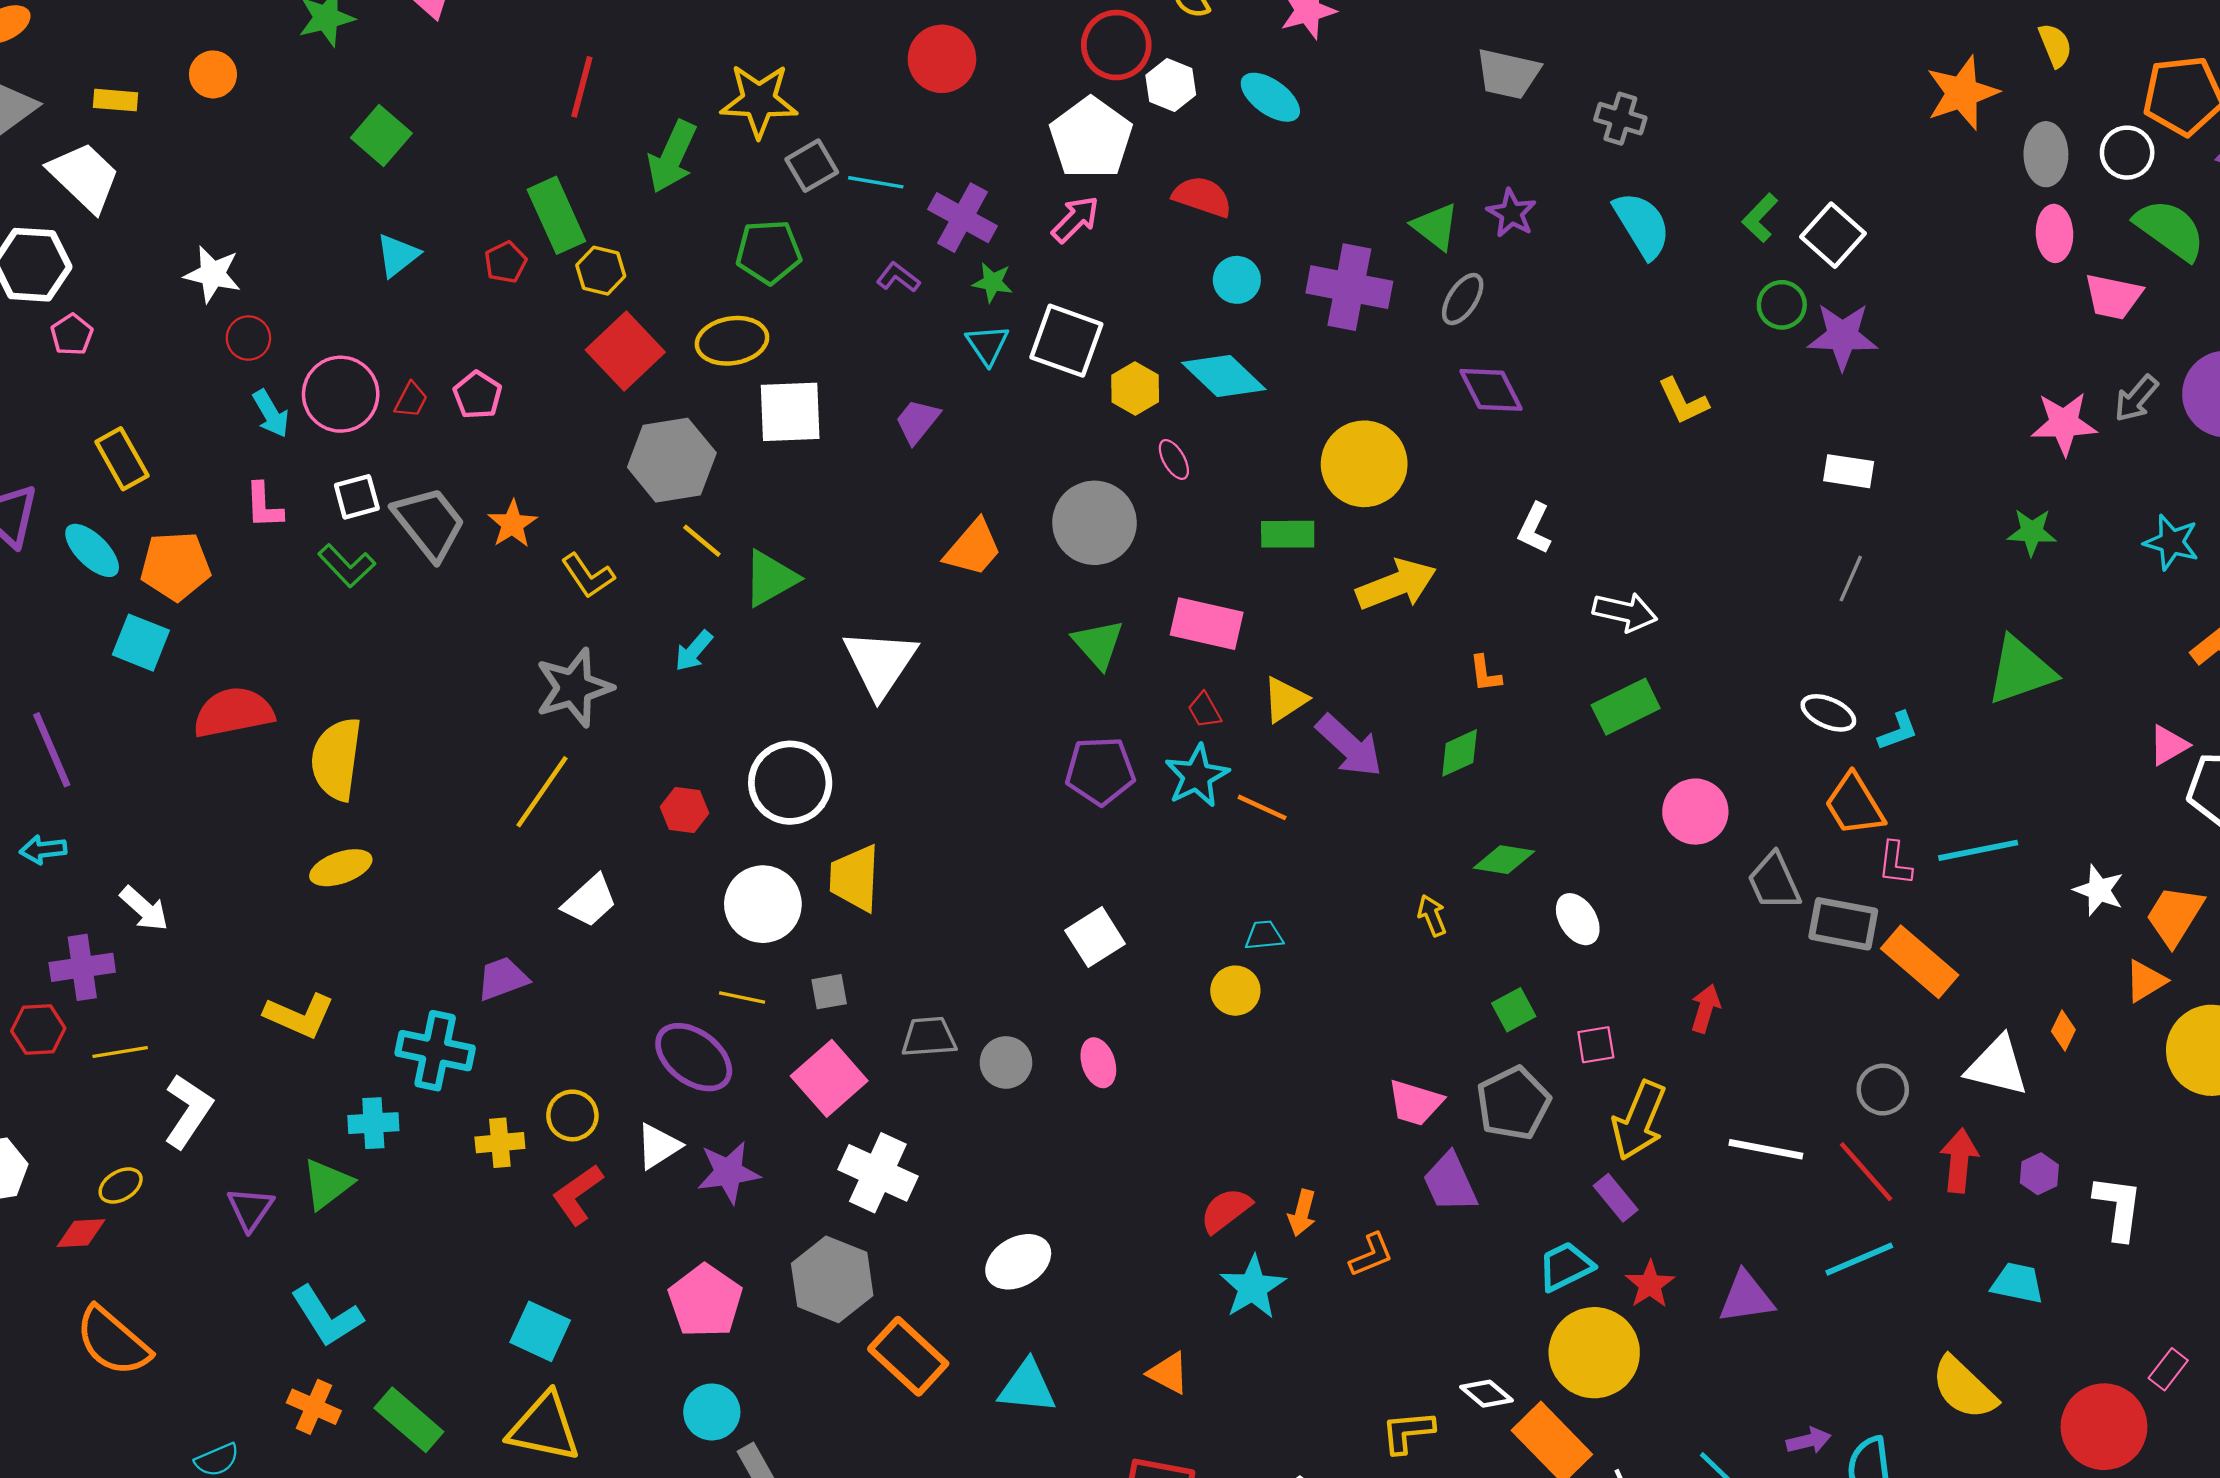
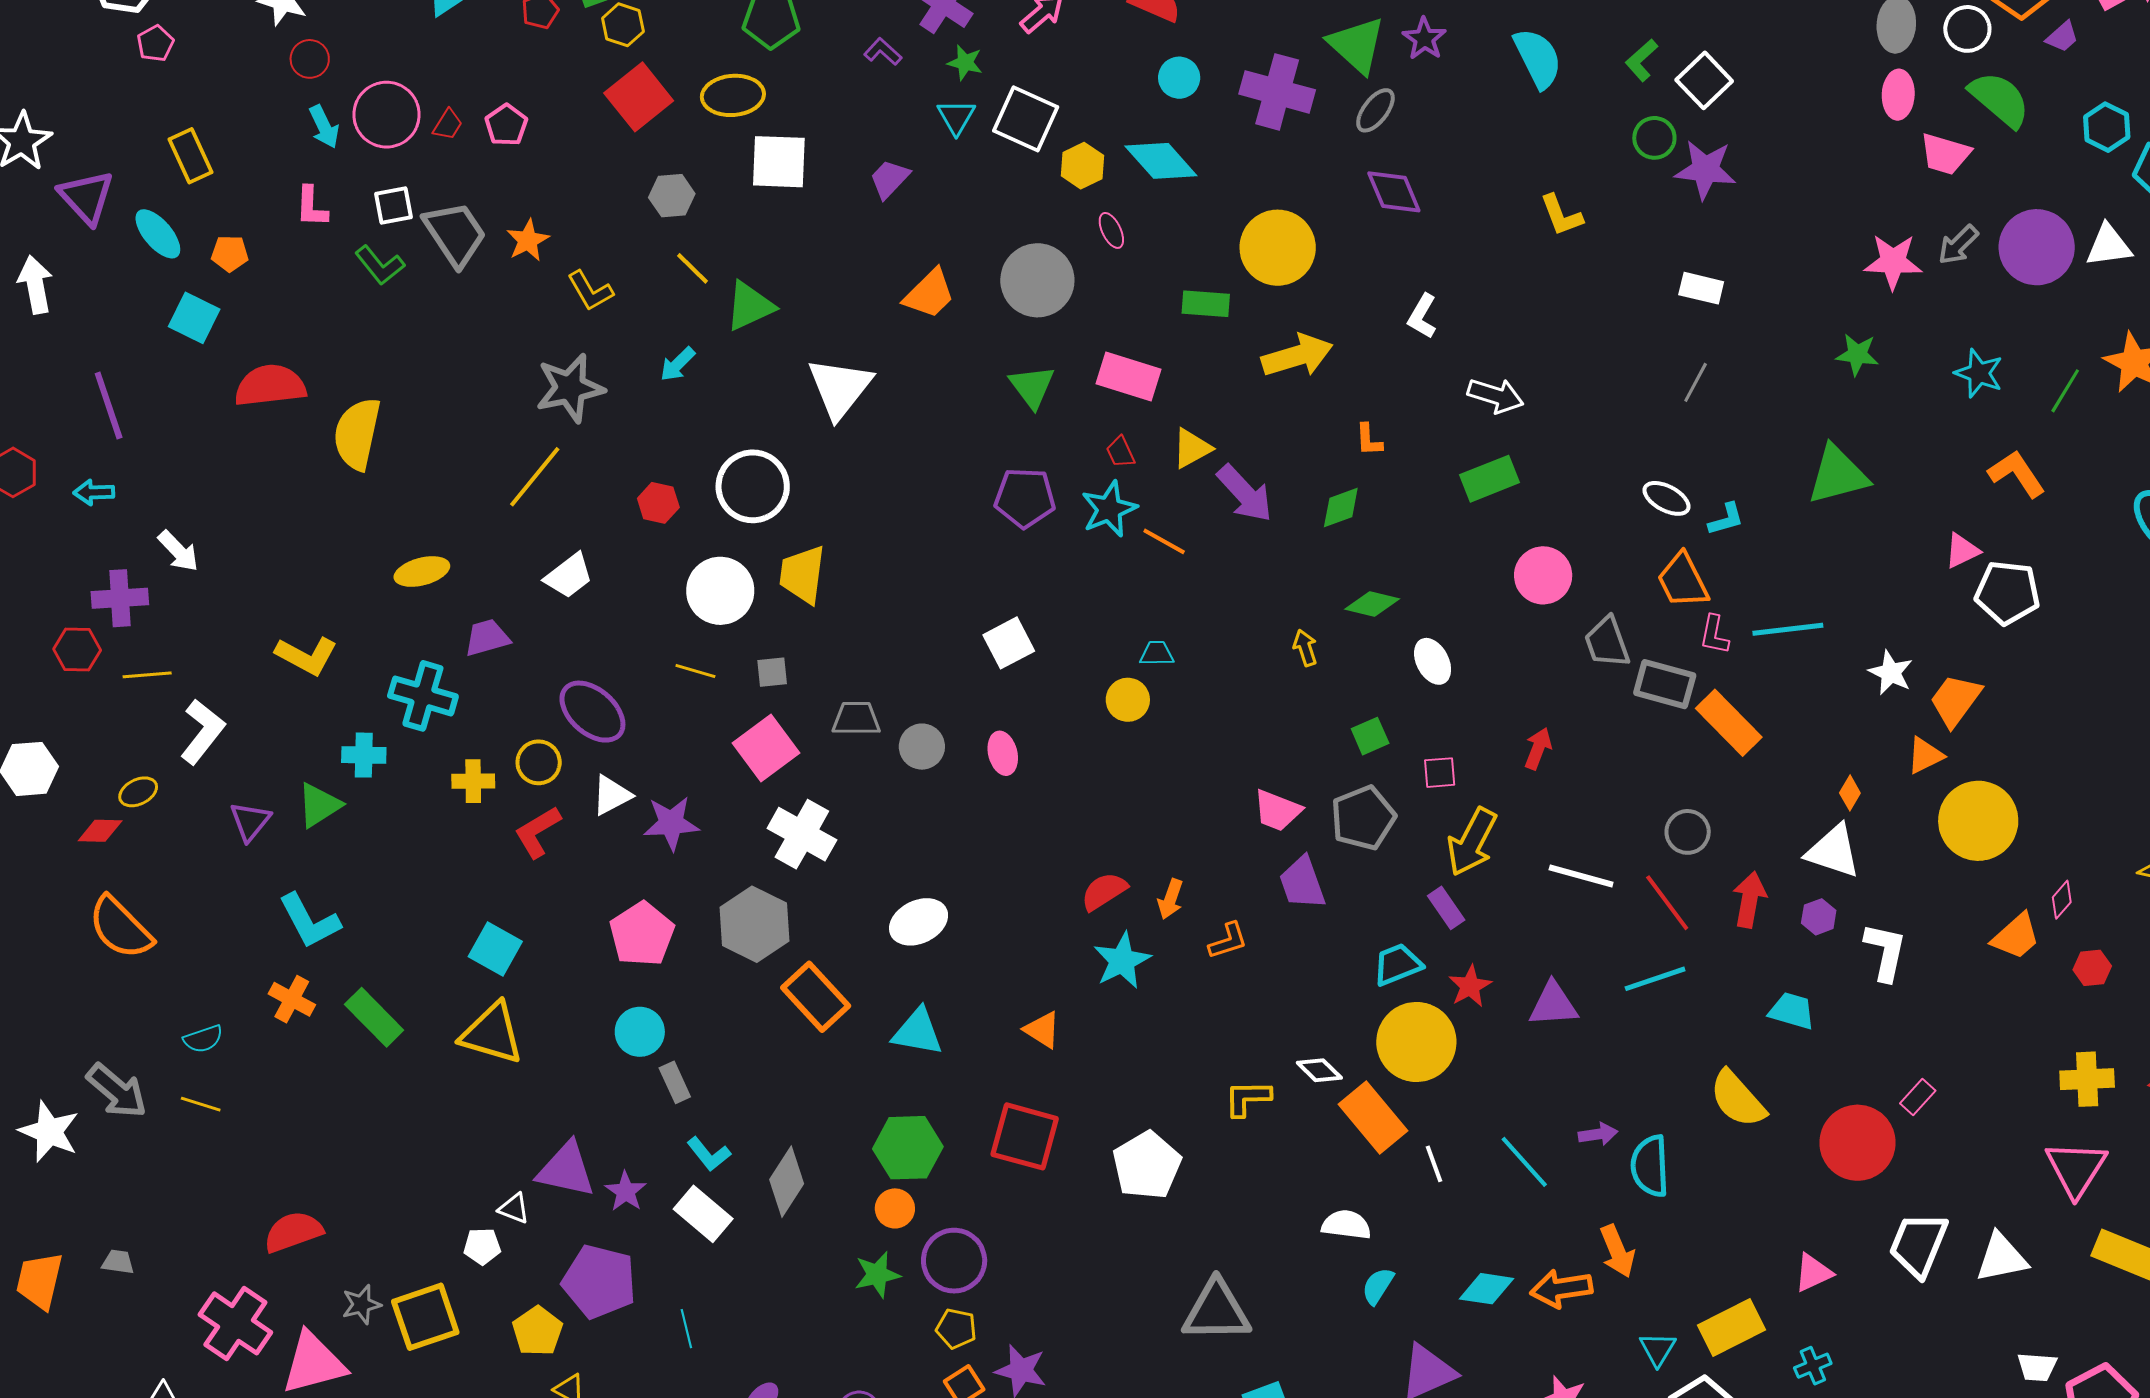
green triangle: (1435, 227) -> (1357, 45), size x1.4
gray hexagon: (672, 460) -> (672, 196), size x0.6
orange pentagon: (175, 566) -> (230, 253), size x0.6
yellow ellipse: (341, 868) -> (422, 572), moved
purple ellipse: (694, 1057) -> (592, 712), moved
white triangle: (1997, 1066) -> (1833, 851), moved

